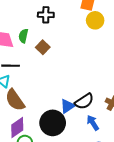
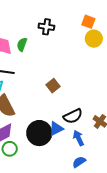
brown square: (43, 47) -> (53, 86), moved
blue triangle: (67, 106) -> (56, 129), moved

